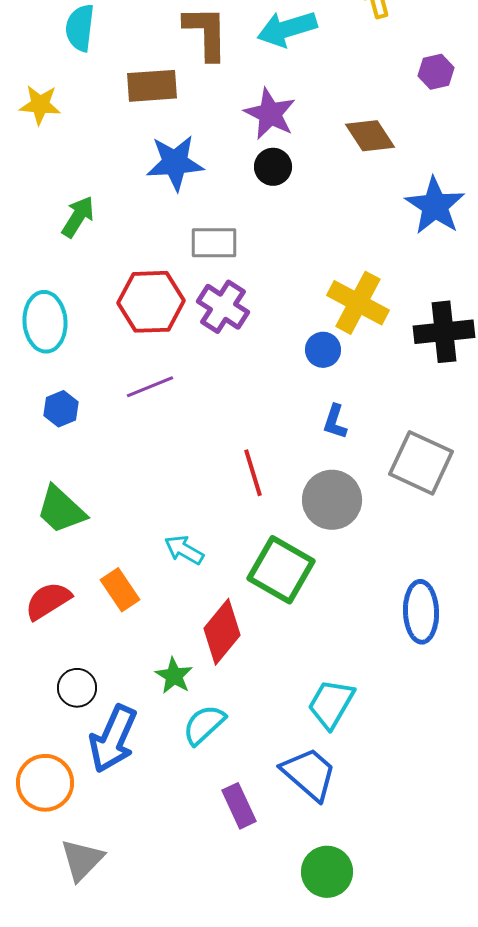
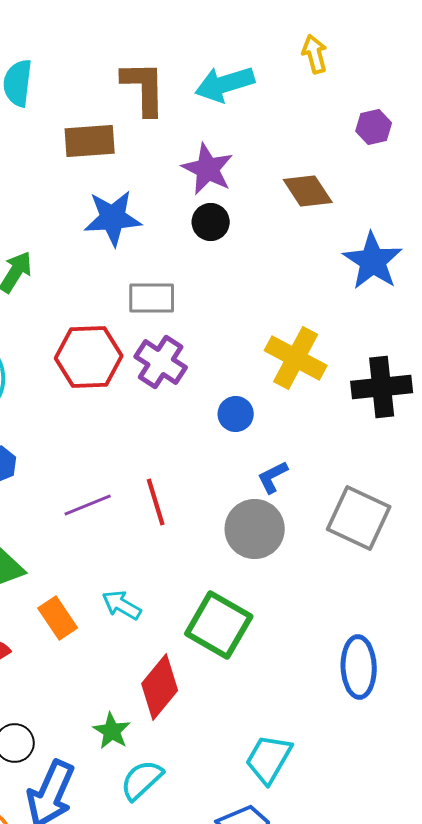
blue circle: (323, 350) -> (236, 414), moved
purple line: (150, 387) -> (88, 505), moved
blue L-shape: (335, 422) -> (273, 477), turned 45
red line: (253, 473) -> (156, 502), moved
gray circle: (332, 500) -> (255, 529), moved
orange rectangle: (120, 590) -> (58, 618), moved

